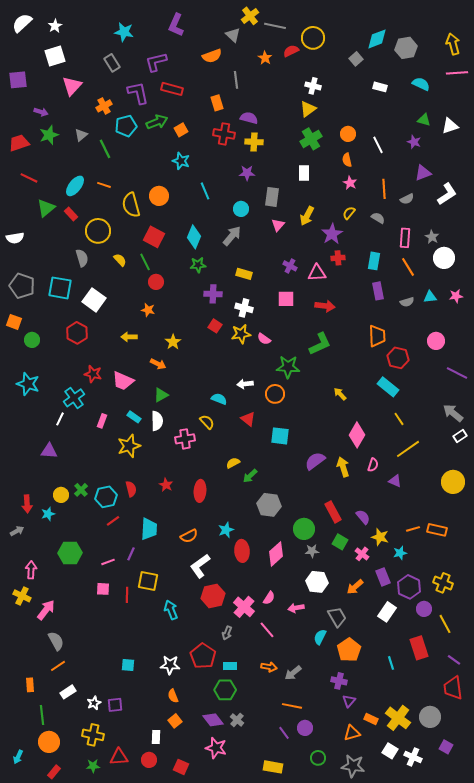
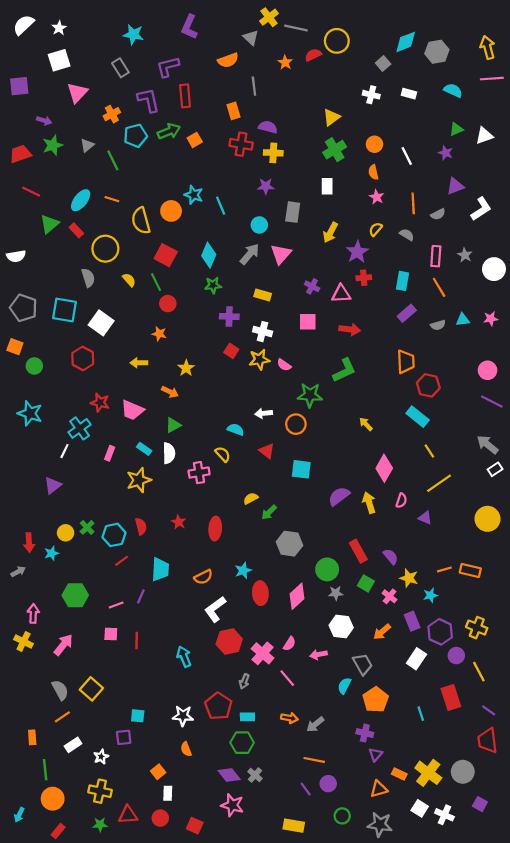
white cross: (313, 86) -> (371, 95), moved
red rectangle: (172, 89) -> (185, 96), turned 70
green triangle: (424, 120) -> (456, 129), turned -40
cyan star: (181, 161) -> (194, 195), moved
pink triangle: (278, 225) -> (281, 254), moved, size x1.5
white circle: (444, 258) -> (494, 269), moved
purple rectangle: (378, 291) -> (407, 313), turned 60
pink circle: (436, 341) -> (488, 370), moved
purple triangle: (49, 451) -> (53, 485), turned -42
yellow square: (148, 581) -> (91, 689), moved, turned 30
pink arrow: (46, 610) -> (63, 645), moved
purple square: (115, 705) -> (124, 737), moved
orange square: (175, 721) -> (158, 772), moved

